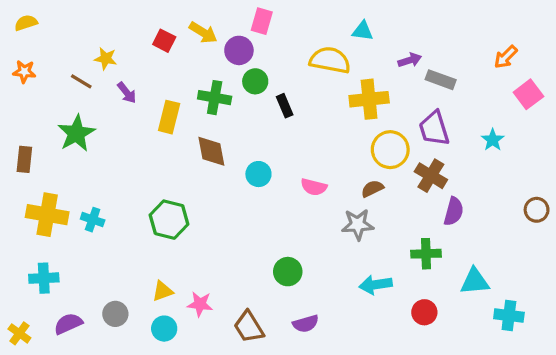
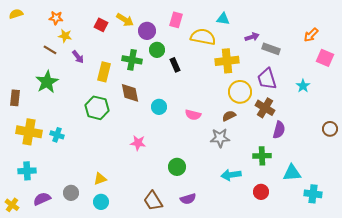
pink rectangle: (262, 21) -> (176, 20), moved
orange star: (24, 72) -> (56, 18), moved
pink square: (528, 94) -> (325, 58), turned -30
green hexagon: (169, 220) -> (97, 108), moved
pink star: (200, 304) -> (138, 143), moved

